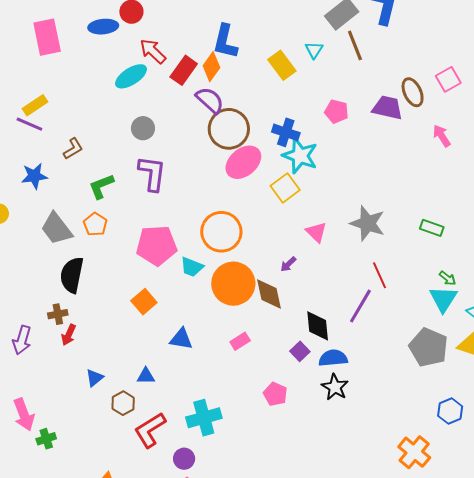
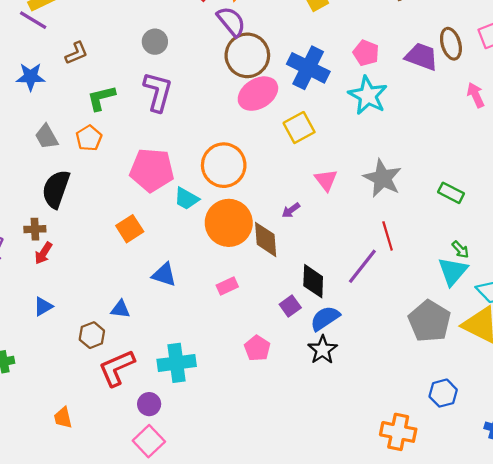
blue cross: (286, 132) -> (308, 68), size x1.4
cyan star: (300, 156) -> (368, 95), moved
gray trapezoid: (56, 229) -> (46, 137), size x0.7
blue semicircle: (333, 358) -> (325, 318), turned -36
blue triangle: (95, 378) -> (43, 306), moved
orange cross: (414, 452) -> (398, 432), turned -36

